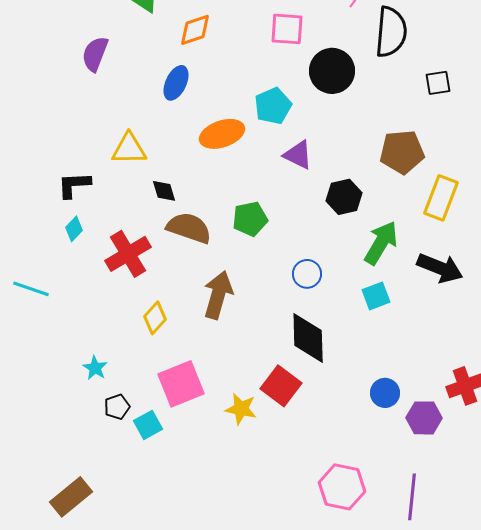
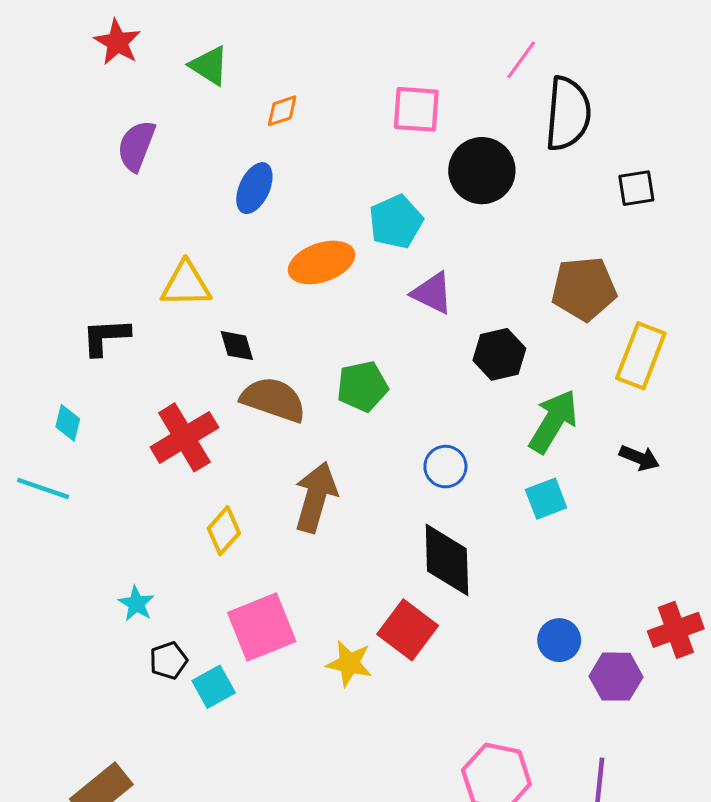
orange diamond: (195, 30) -> (282, 111), size x0.7
cyan diamond: (74, 229) -> (68, 423), moved, turned -30
black arrow: (440, 268) -> (639, 458), size x0.6

